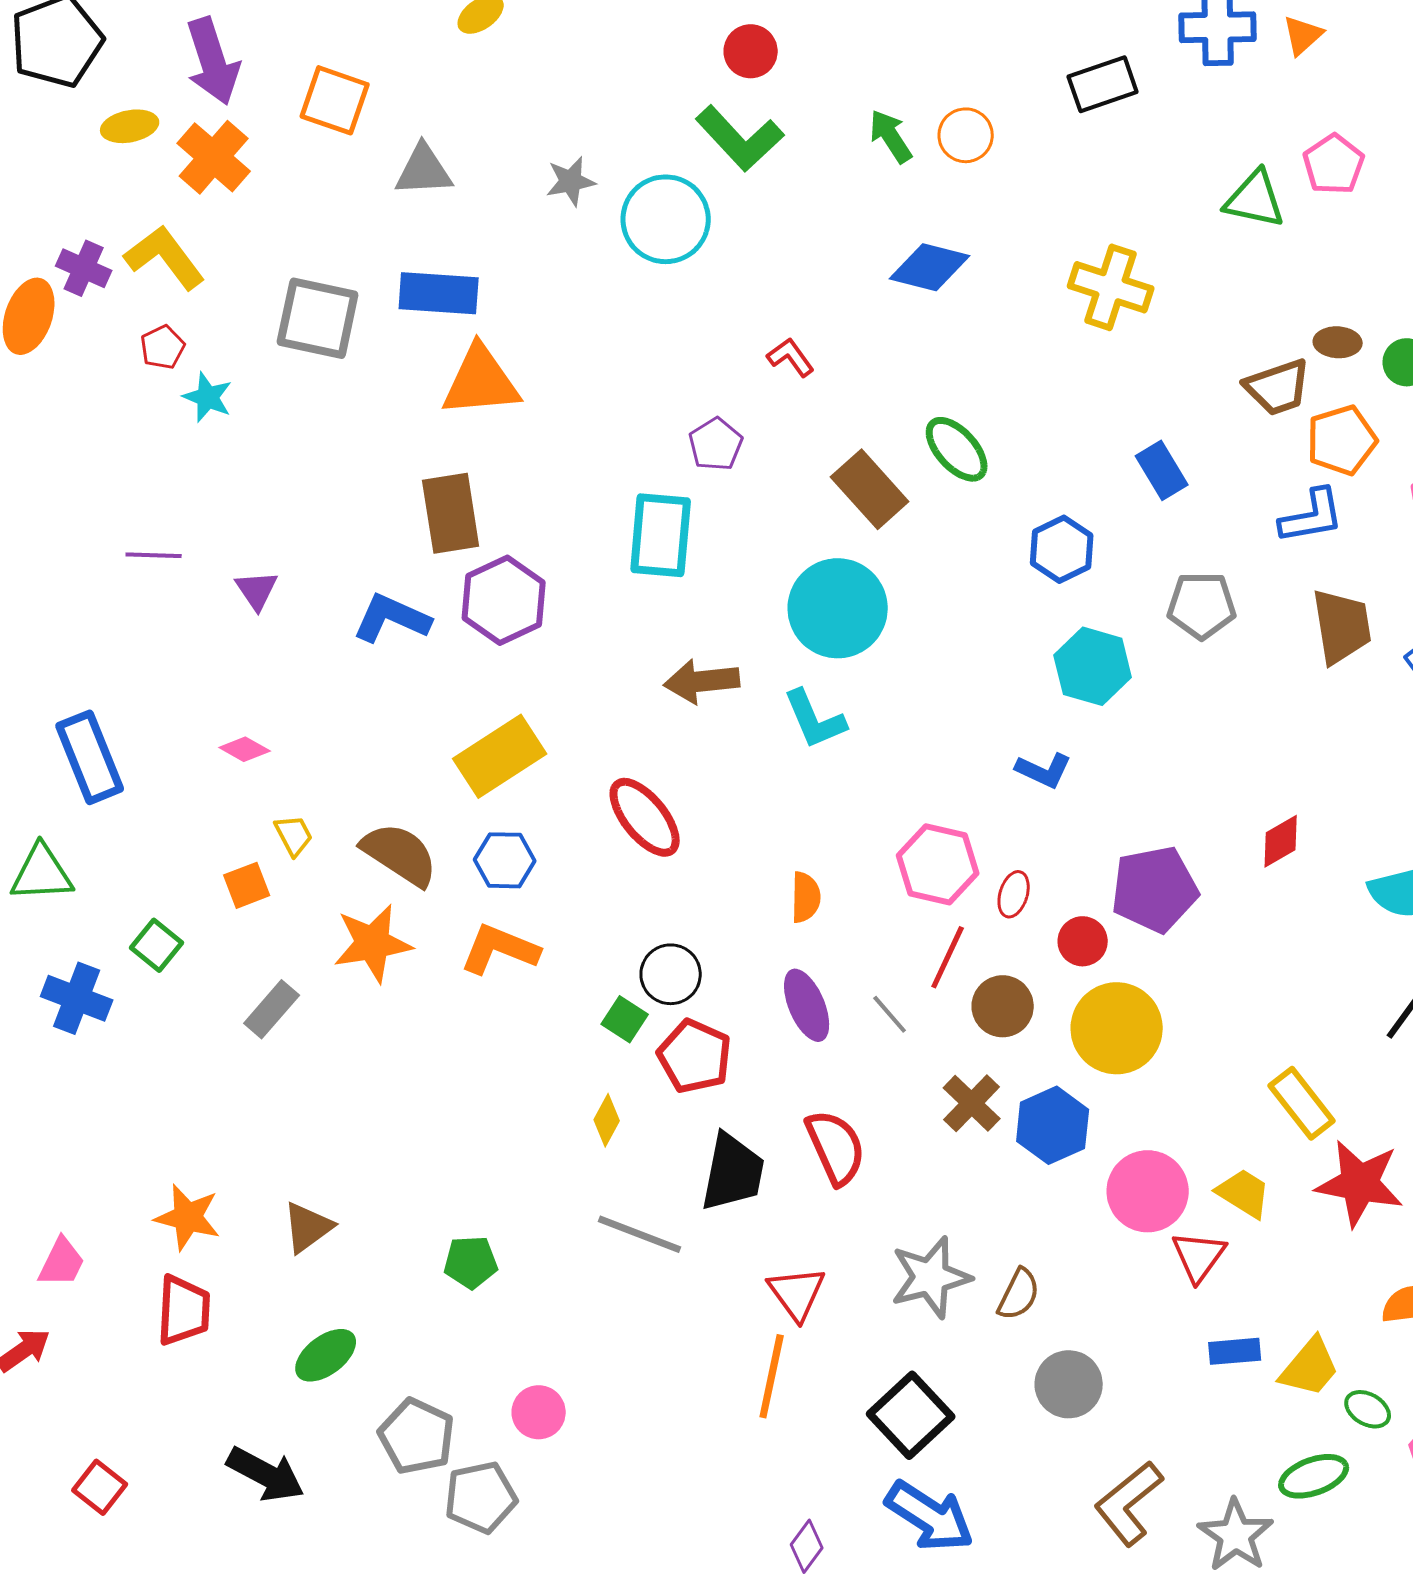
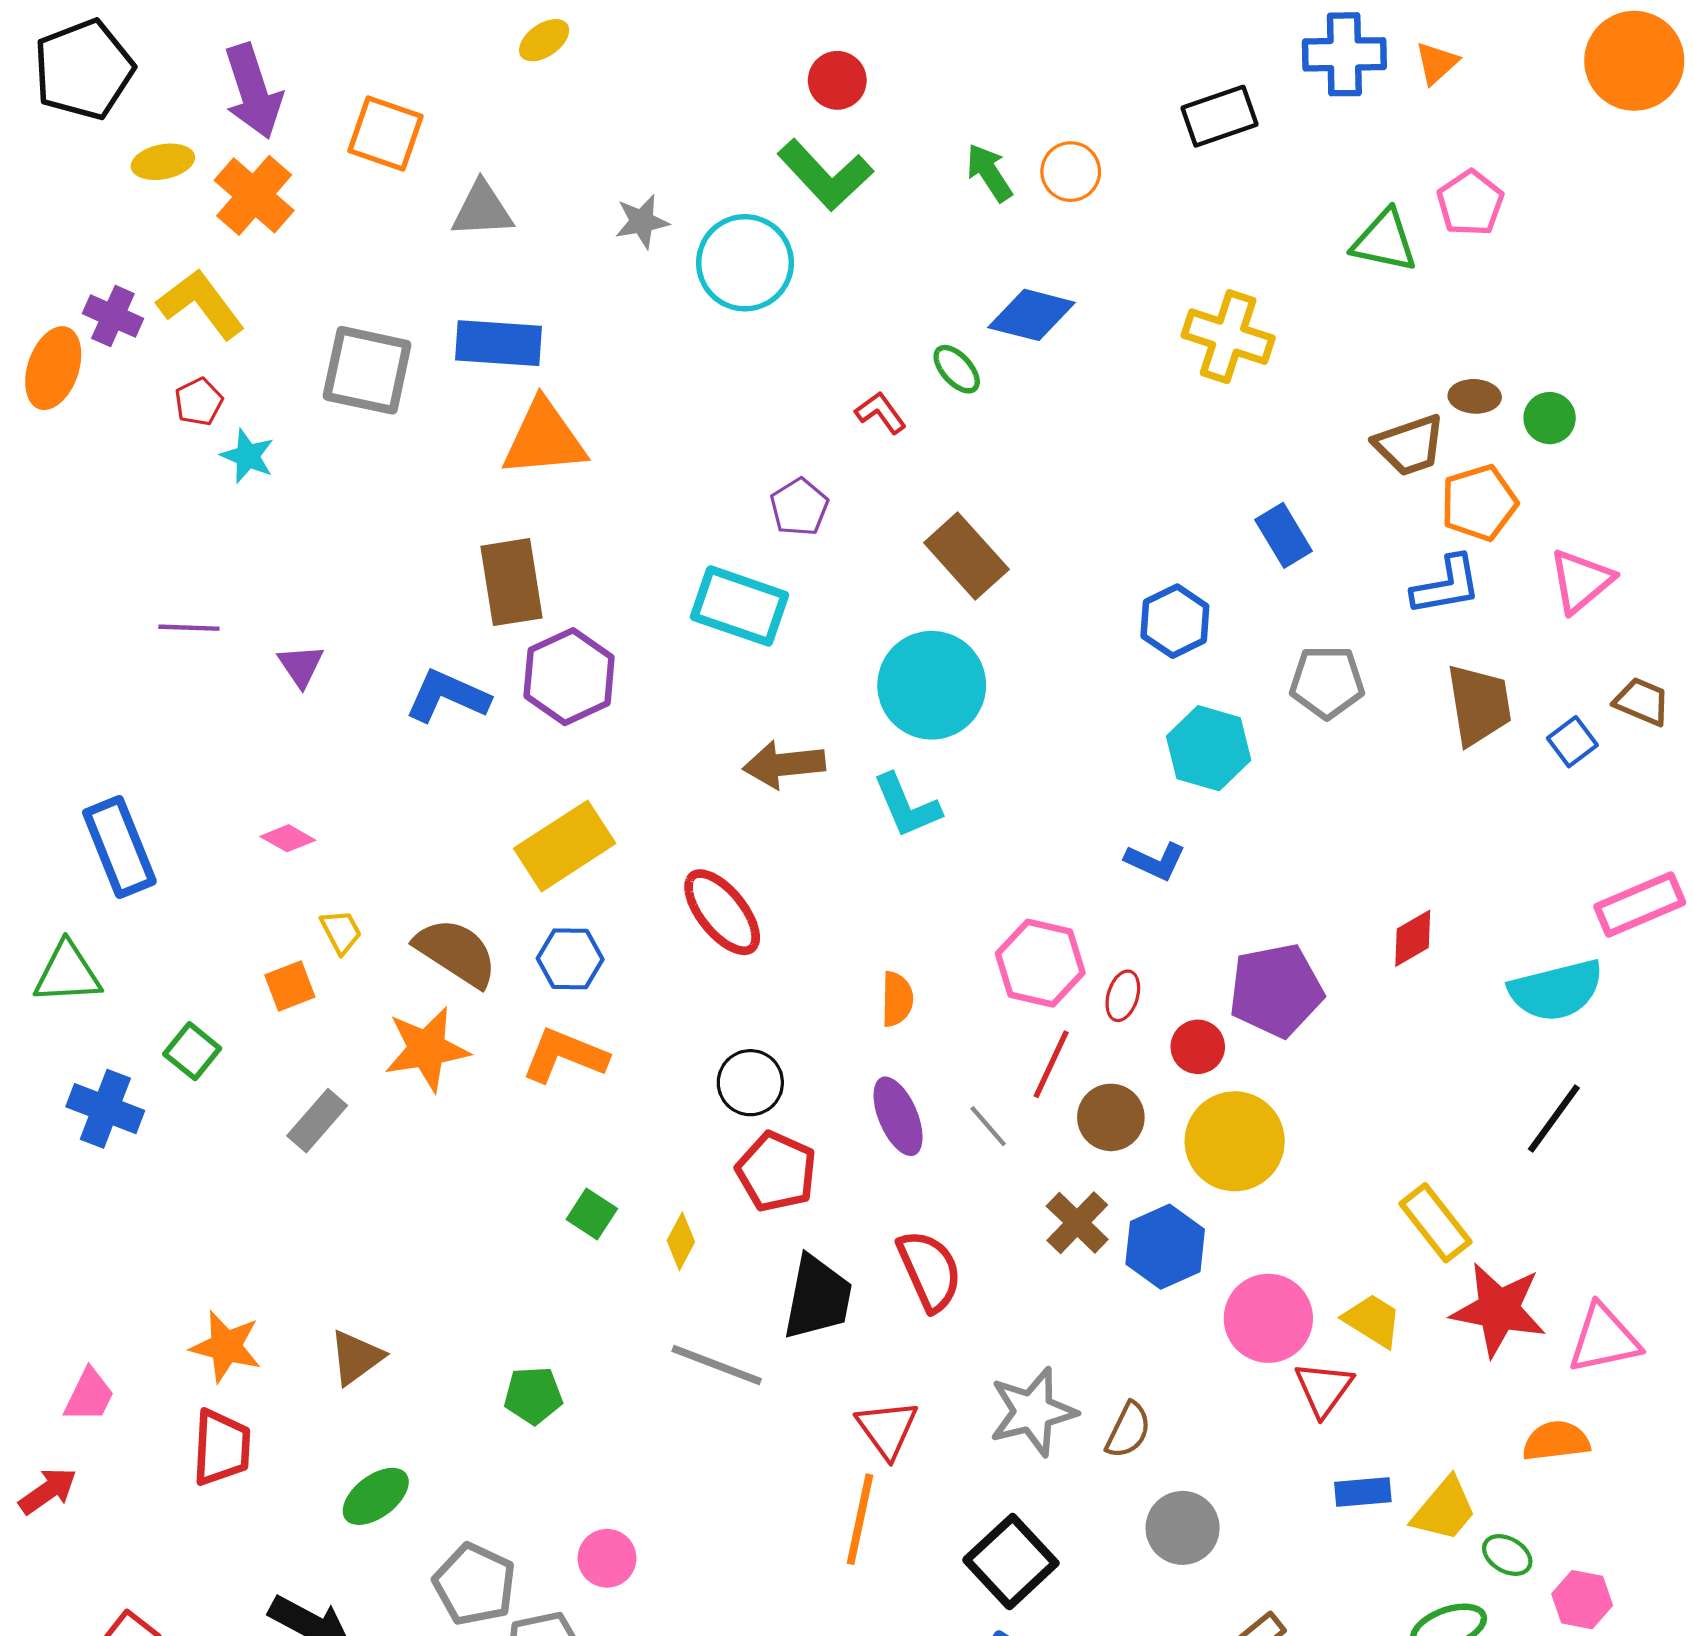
green ellipse: (957, 449) -> (957, 369), moved, size x0.7
cyan rectangle: (661, 535) -> (739, 606), turned -76
green square: (625, 1019) -> (592, 1214), moved

